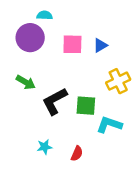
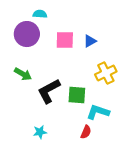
red semicircle: (77, 154) -> (86, 132), moved

